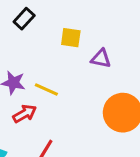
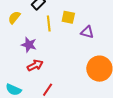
yellow line: (46, 90) -> (49, 23), moved, turned 56

